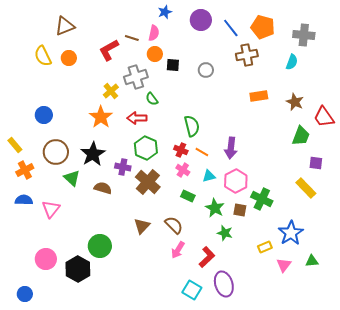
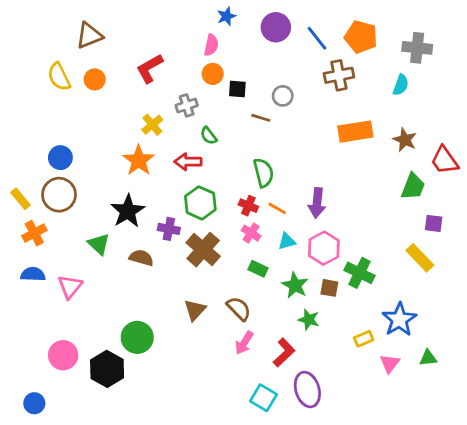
brown line: (132, 38) -> (261, 118), moved
gray cross: (136, 77) -> (187, 105), size x0.7
orange rectangle: (259, 96) -> (355, 132), size x1.4
brown circle: (56, 152) -> (59, 195), moved

